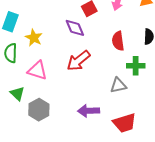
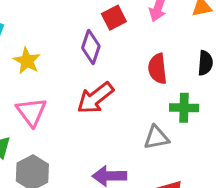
purple diamond: (75, 28) -> (91, 47), turned 40
pink triangle: (37, 70) -> (31, 112), turned 35

